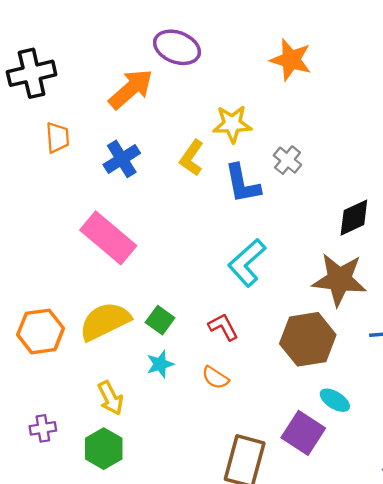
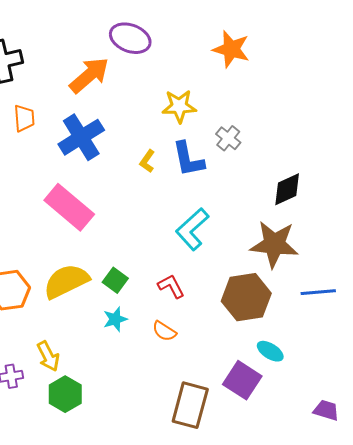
yellow L-shape: (192, 158) -> (147, 161), moved, size x0.7
blue cross: (122, 159) -> (81, 137), size x1.4
yellow arrow: (110, 398) -> (48, 356), moved

